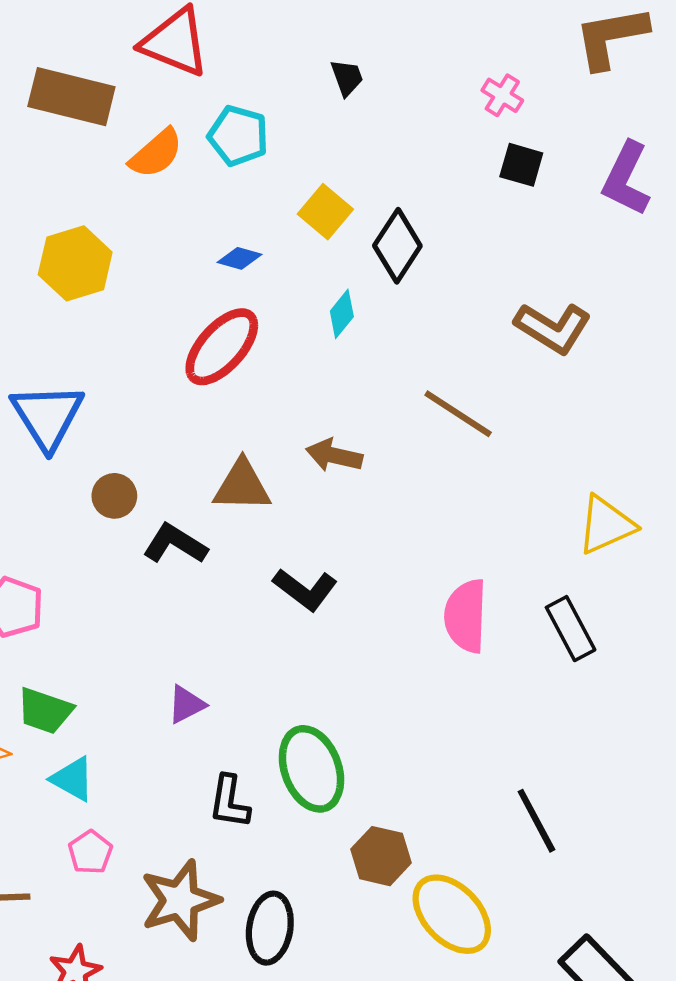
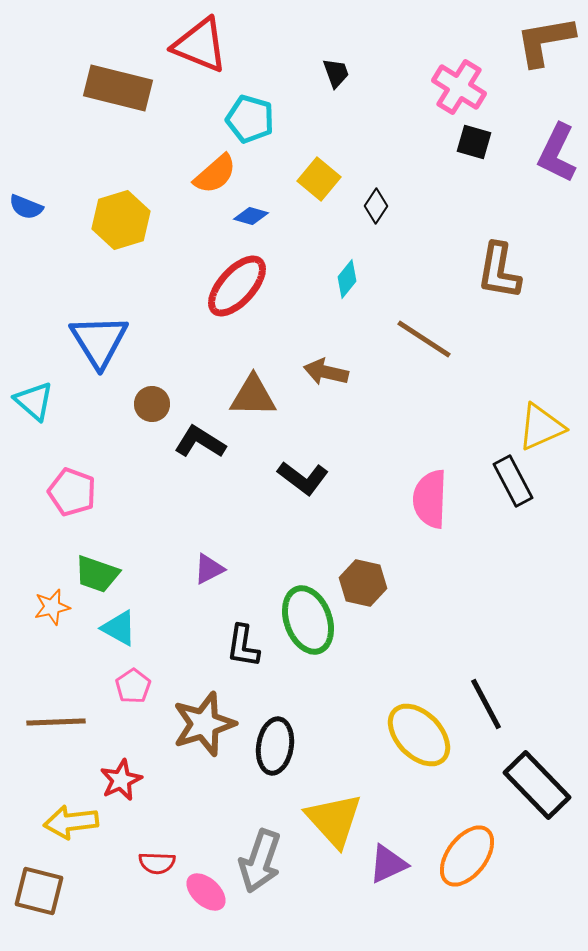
pink cross: (502, 95) -> (459, 87), size x1.6
orange semicircle: (156, 153) -> (215, 174), moved
black diamond: (397, 246) -> (376, 206), size x0.6
cyan diamond: (342, 314) -> (347, 279), moved
brown L-shape: (553, 328) -> (499, 271), turned 68
black rectangle: (571, 629) -> (513, 481), moved
black line: (536, 821) -> (486, 704), moved
brown hexagon: (381, 856) -> (363, 583), moved

